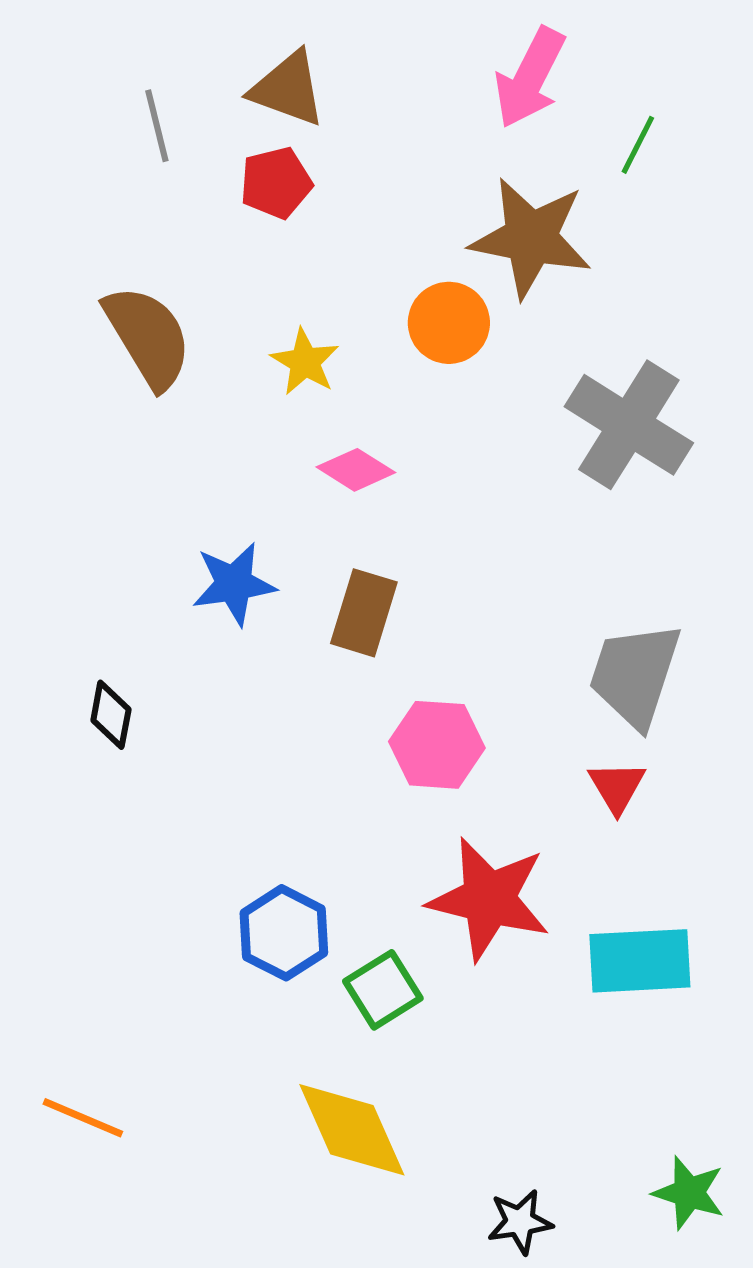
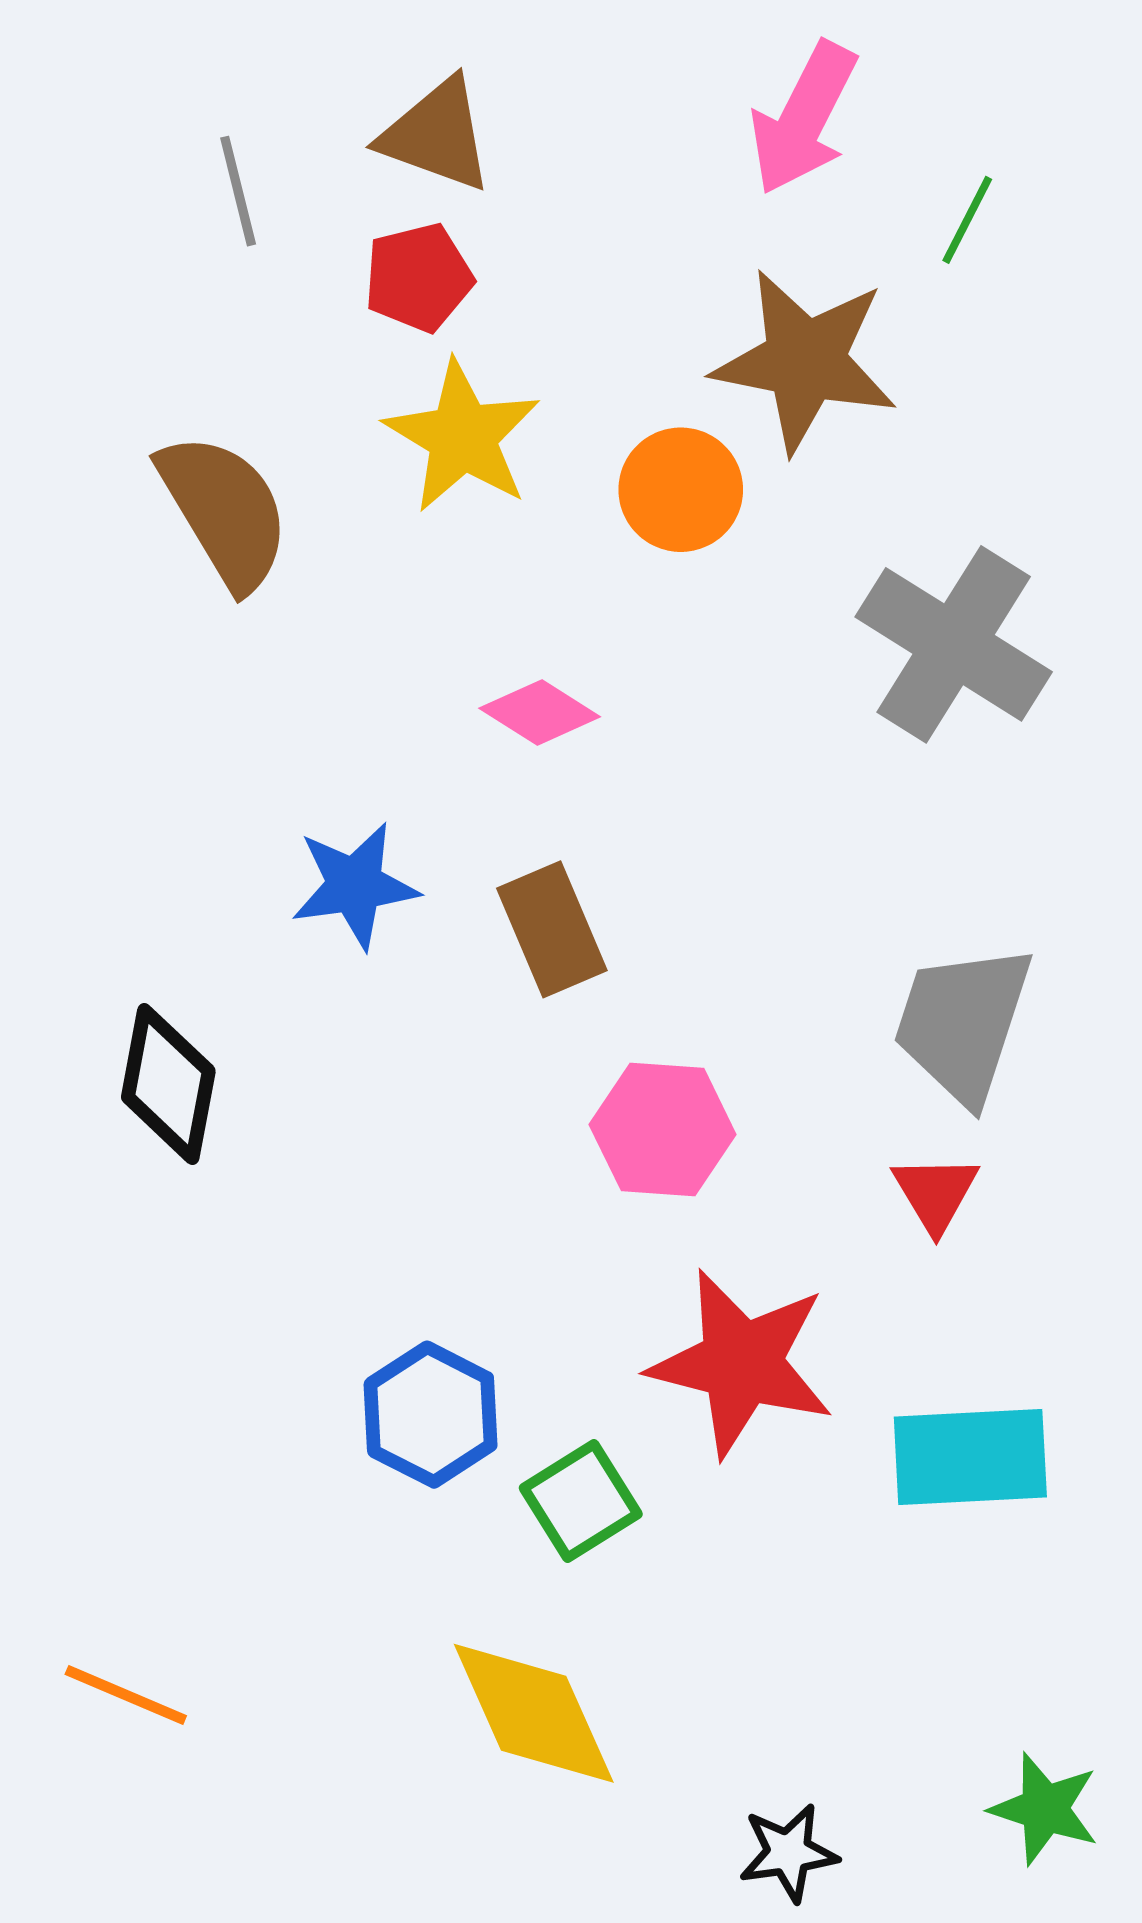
yellow star: (305, 362) -> (462, 437), moved, size x1.5
brown rectangle: (364, 613) -> (552, 929), turned -40
black diamond: (111, 715) -> (168, 1084), size x1.5

